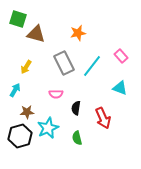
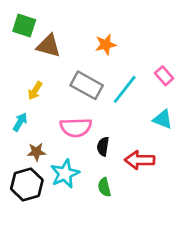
gray rectangle: (64, 63) -> (87, 85), turned -35
pink semicircle: (56, 94) -> (76, 127), size x1.6
red arrow: (103, 118) -> (140, 160), turned 115

